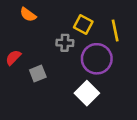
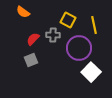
red semicircle: (13, 58) -> (33, 39), moved
white square: (87, 93) -> (91, 72), moved

